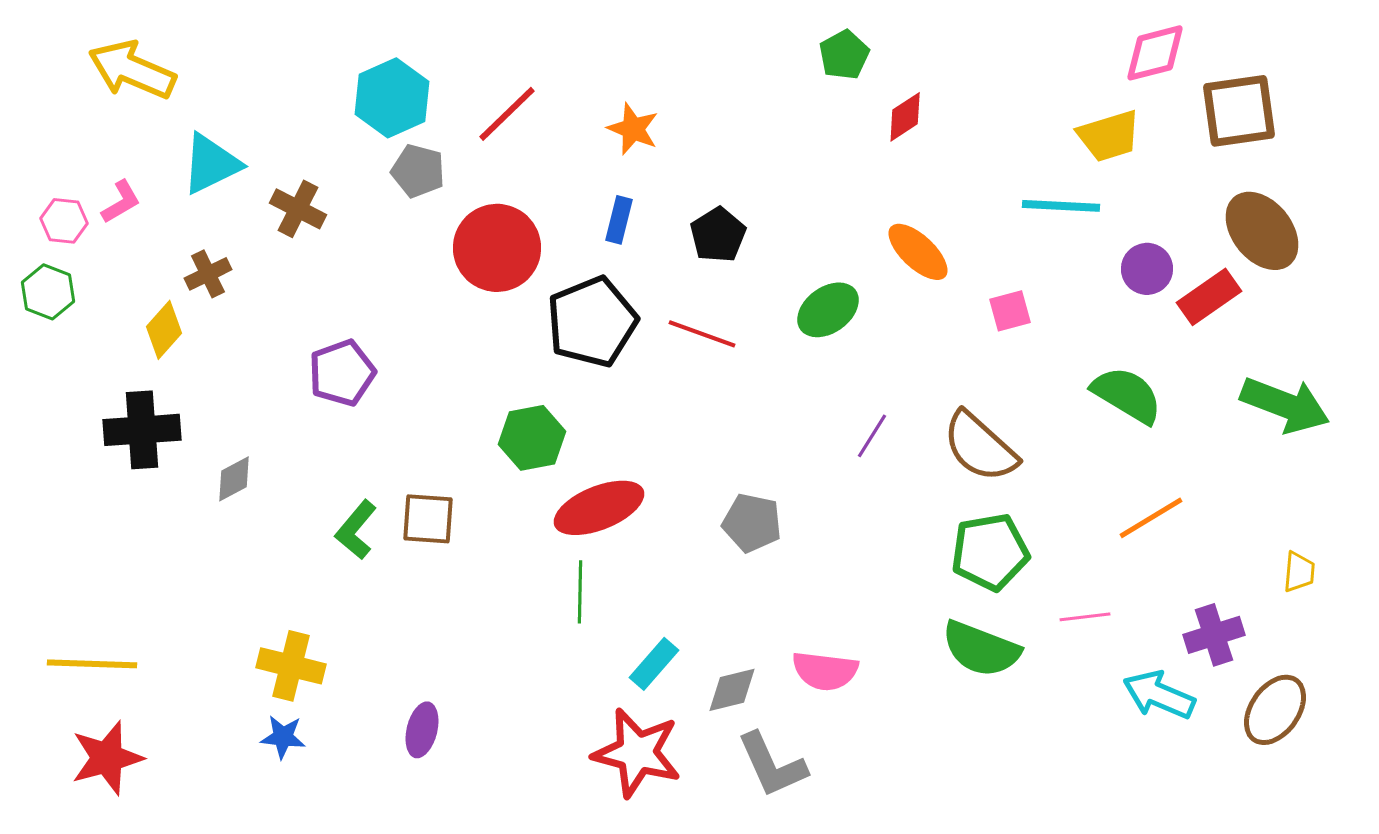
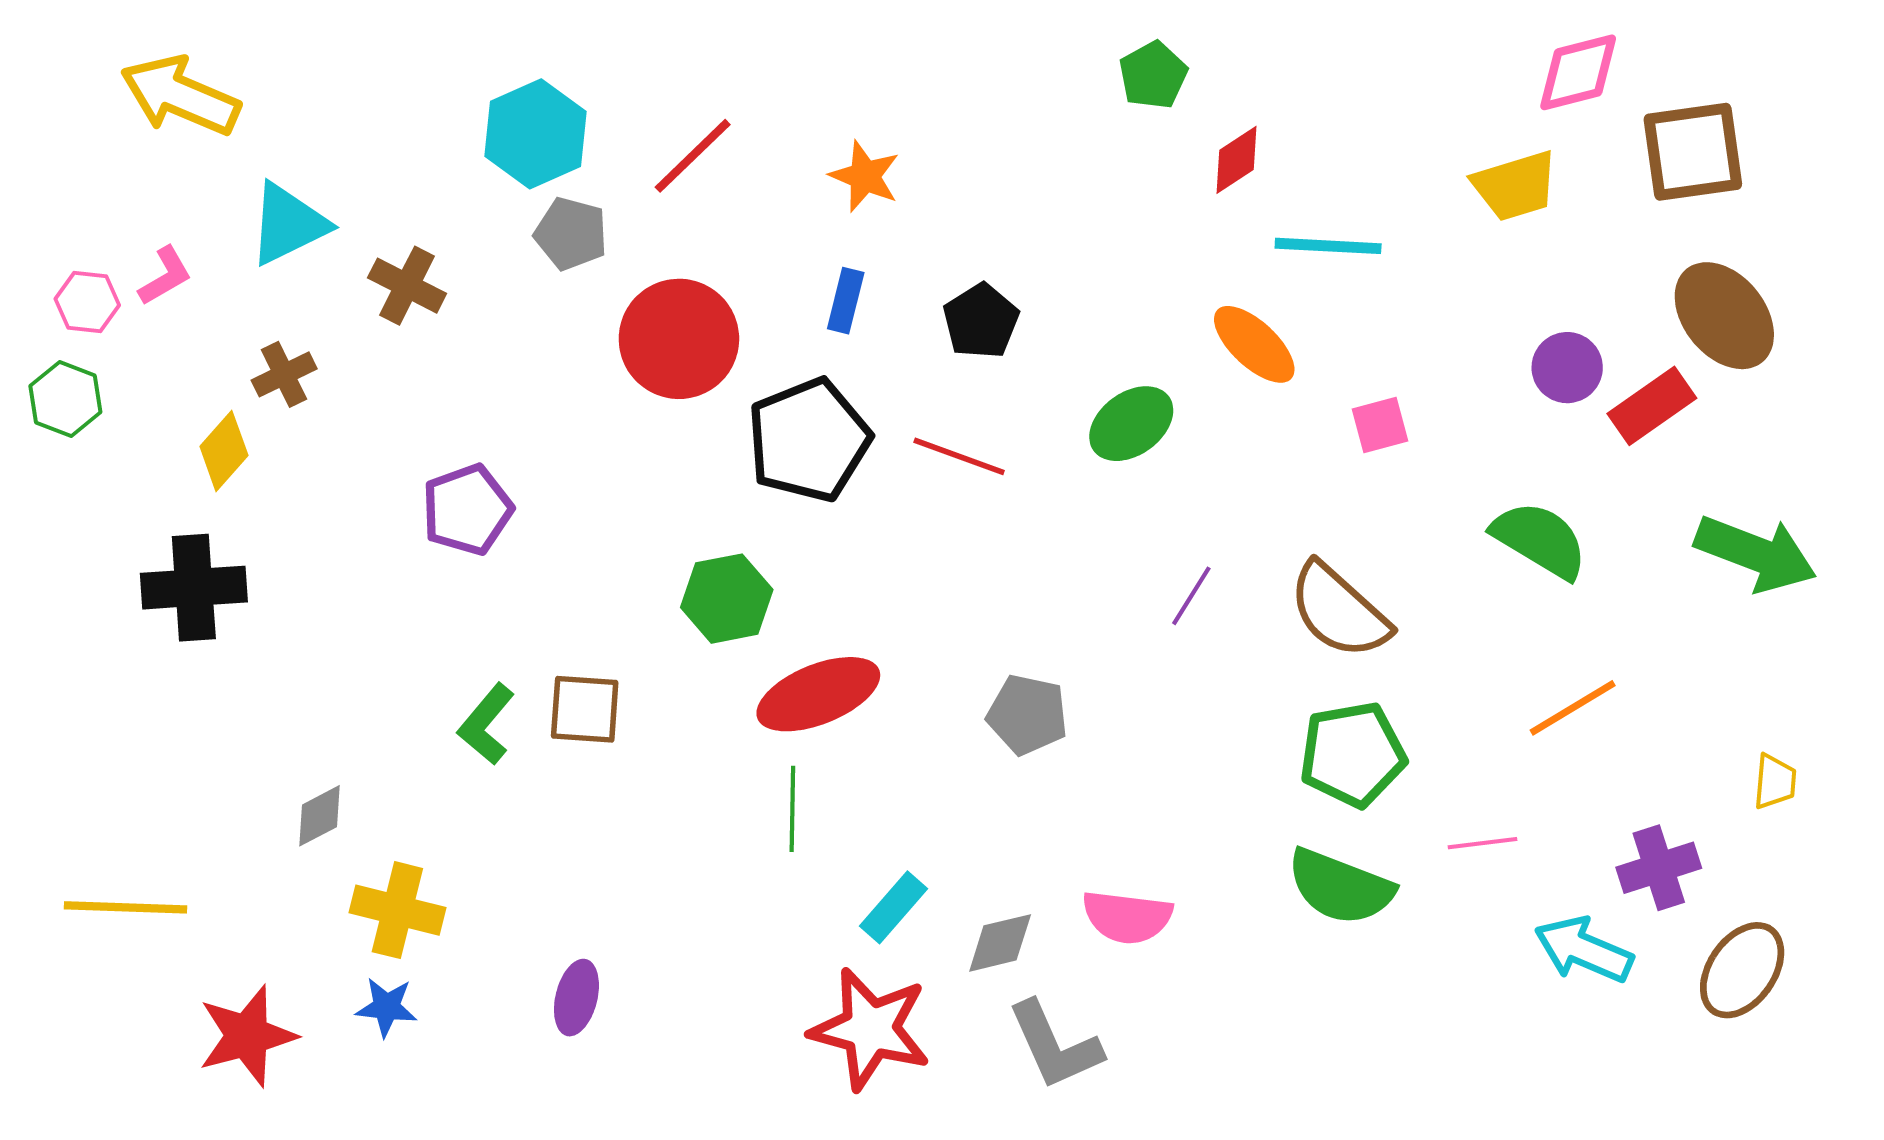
cyan line: (1061, 206) -> (1328, 246), moved
gray diamond: (234, 479) -> (320, 816), moved
red star: (107, 758) -> (247, 1036), moved

